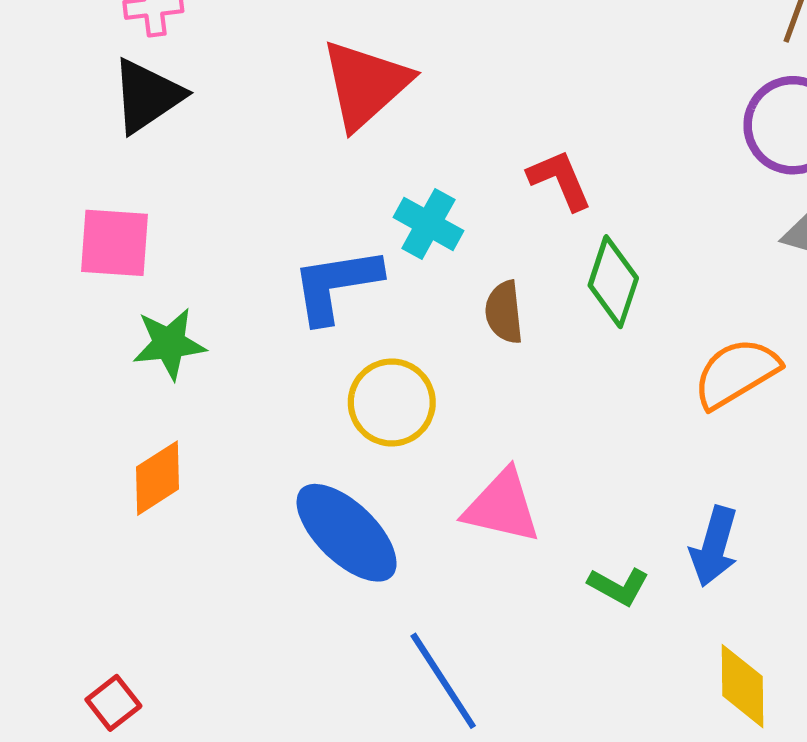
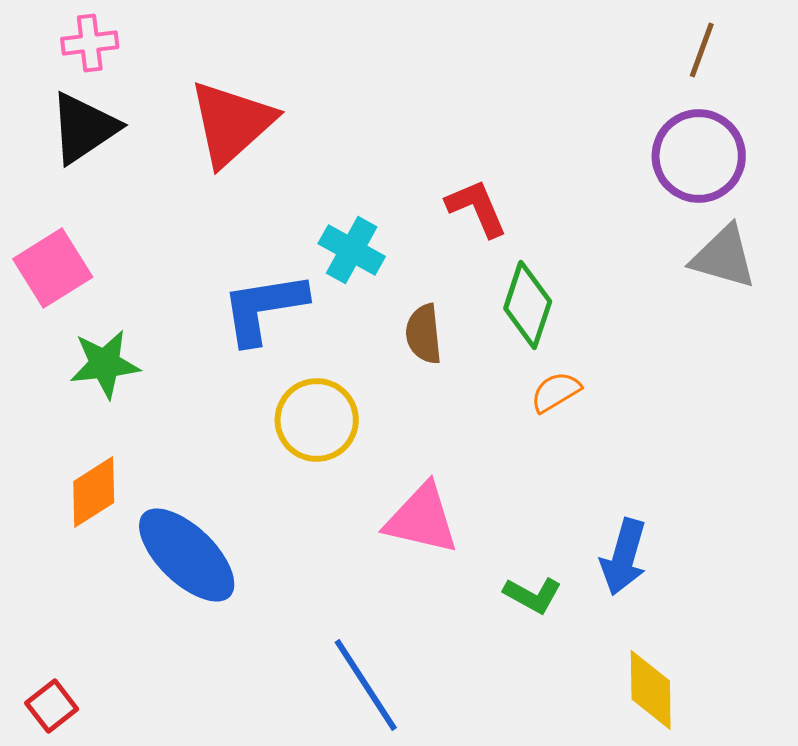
red triangle: (365, 84) -> (232, 123), moved
pink square: (114, 243) -> (53, 268), turned -36
orange semicircle: (736, 373) -> (556, 392), moved, size x0.6
blue ellipse: (347, 533) -> (187, 555), moved

